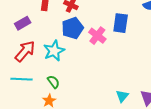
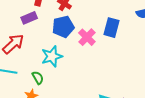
purple rectangle: (23, 23) -> (29, 18), moved
cyan star: (54, 51) -> (52, 56), moved

